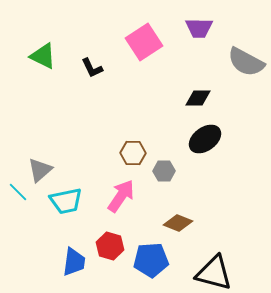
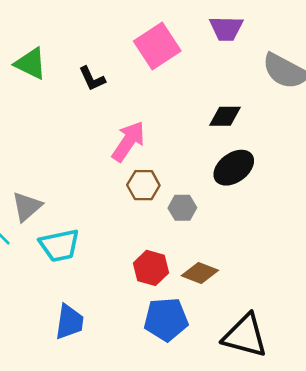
pink arrow: (121, 196) -> (128, 141), moved
red hexagon: (110, 246) -> (151, 268), moved

